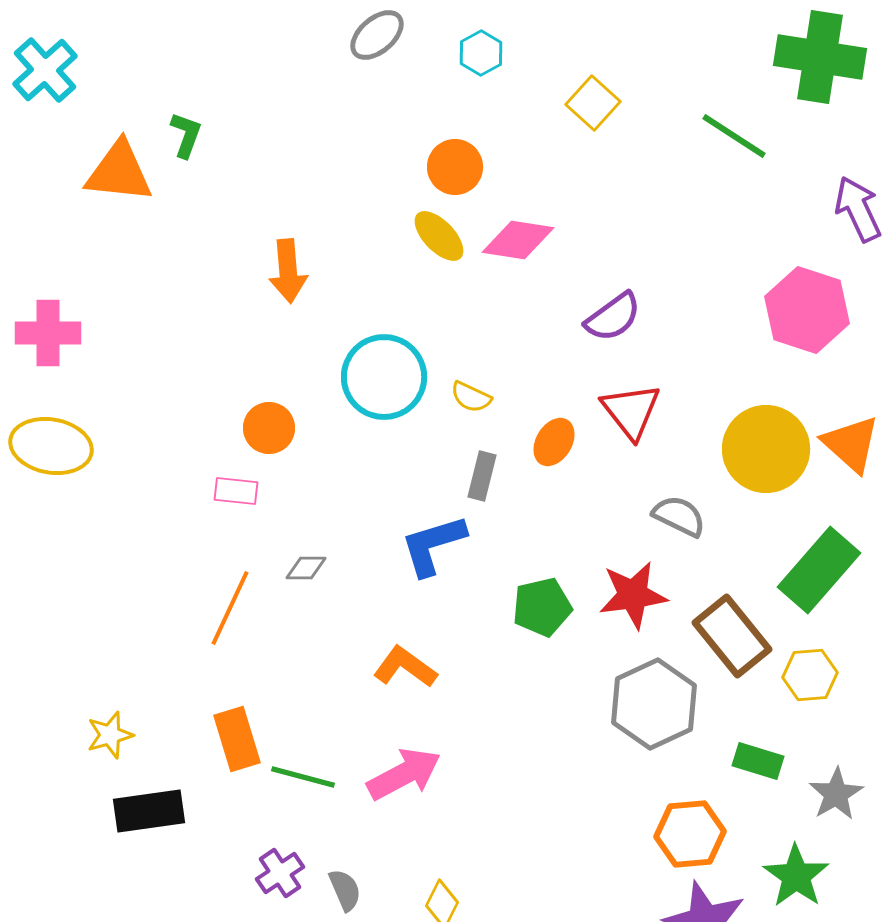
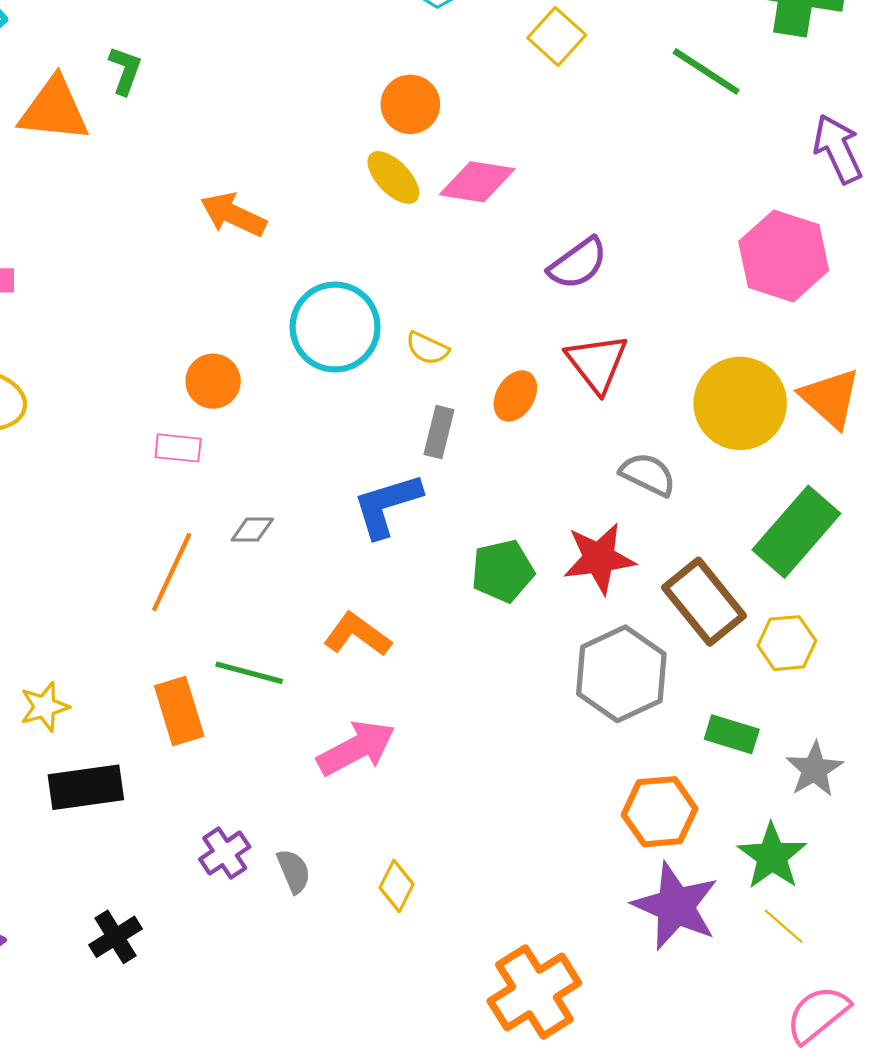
orange arrow: (288, 271) -> (233, 215), turned 120
green line: (303, 777) -> (249, 673), moved

